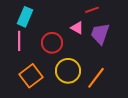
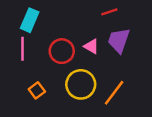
pink triangle: (77, 28) -> (91, 46), moved
orange square: (31, 76) -> (37, 90), size x0.6

